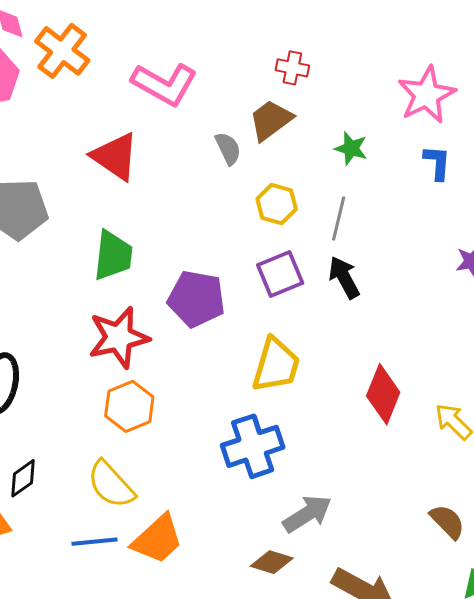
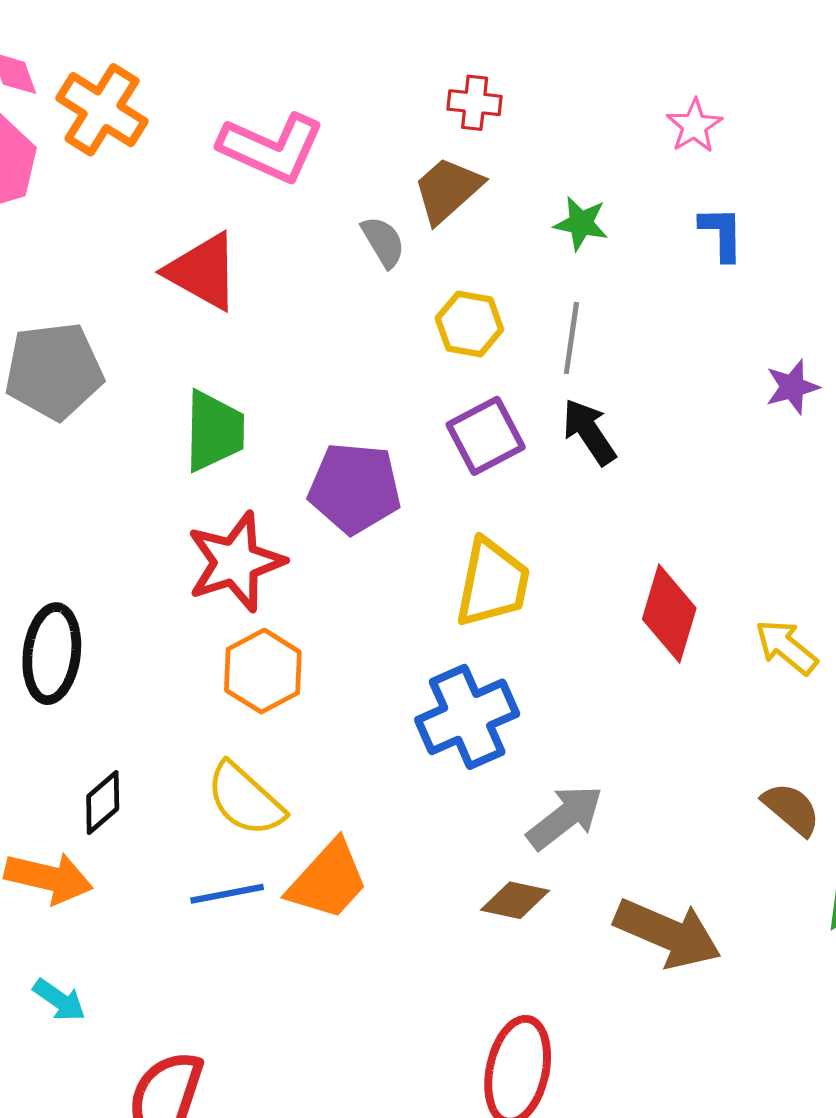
pink star: (427, 95) -> (694, 126), size x0.6

